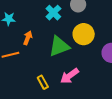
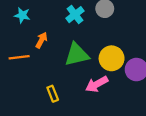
yellow circle: (84, 34) -> (112, 58), moved
pink arrow: (70, 76) -> (97, 84), moved

